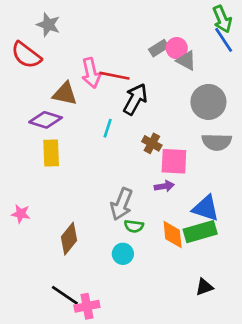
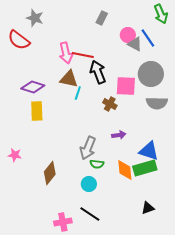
blue line: (224, 40) -> (148, 38), moved
gray rectangle: (159, 48) -> (102, 18), moved, turned -32
brown triangle: (65, 94) -> (69, 79), moved
black arrow: (135, 99) -> (98, 72), turned -50
pink square: (174, 161) -> (126, 86), moved
black line: (65, 295) -> (90, 214), moved

